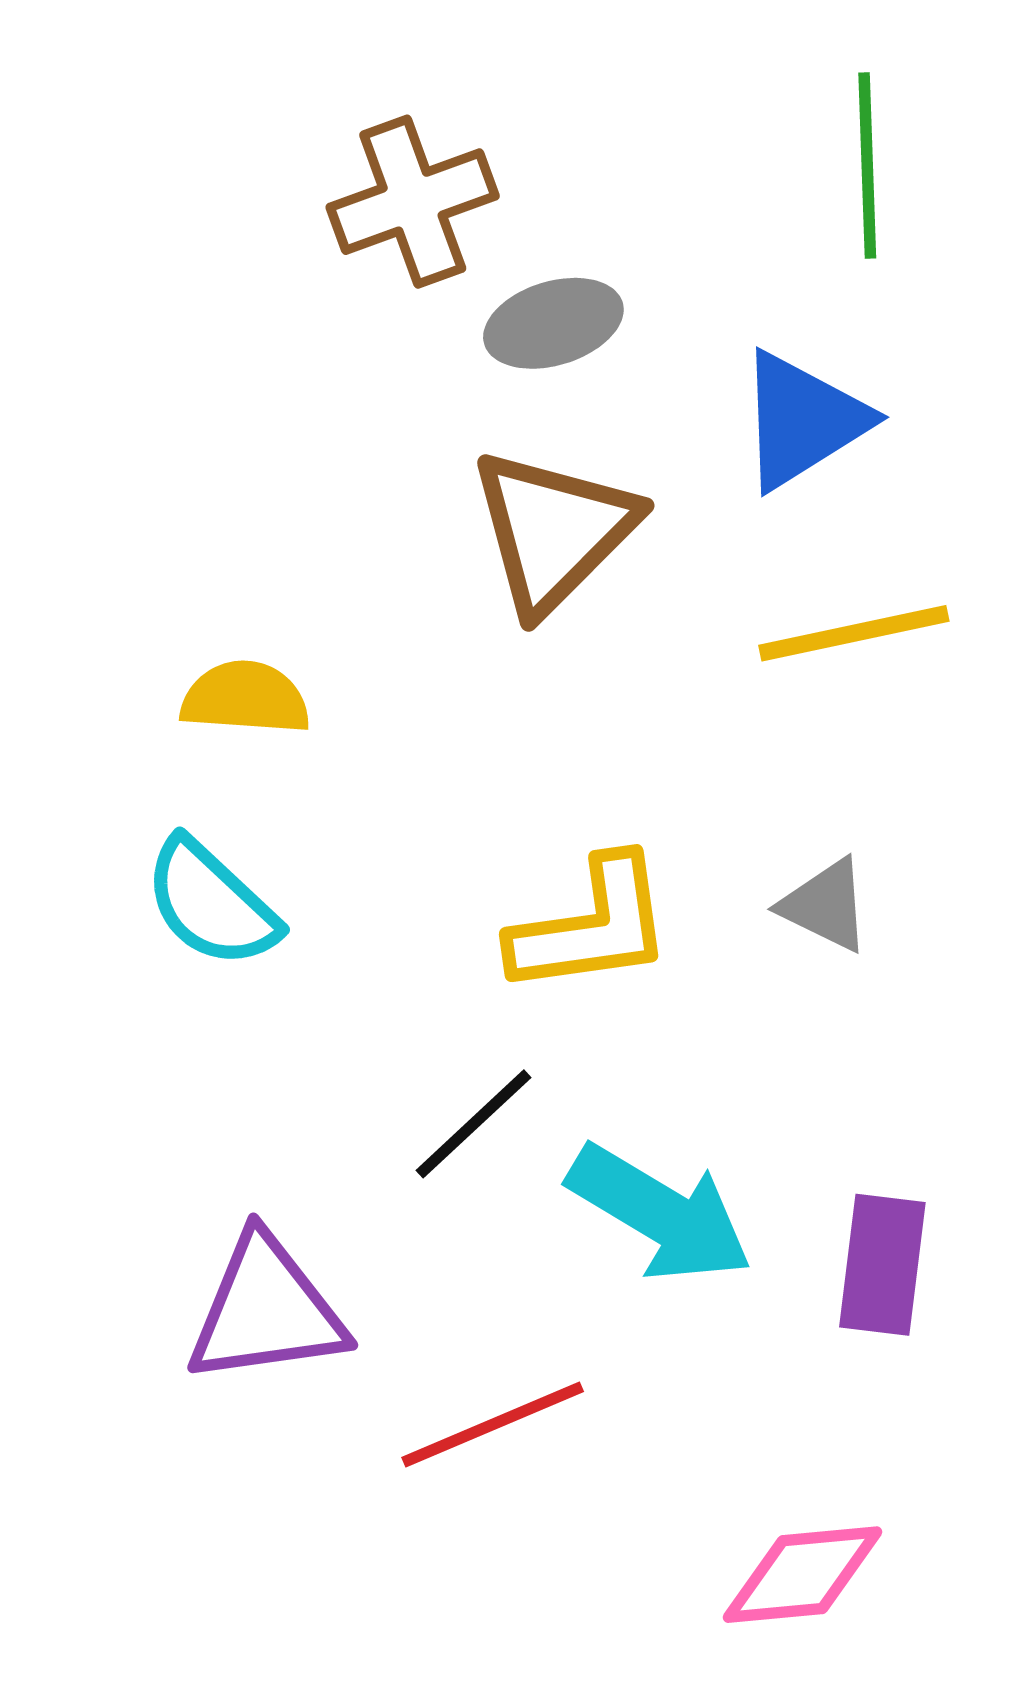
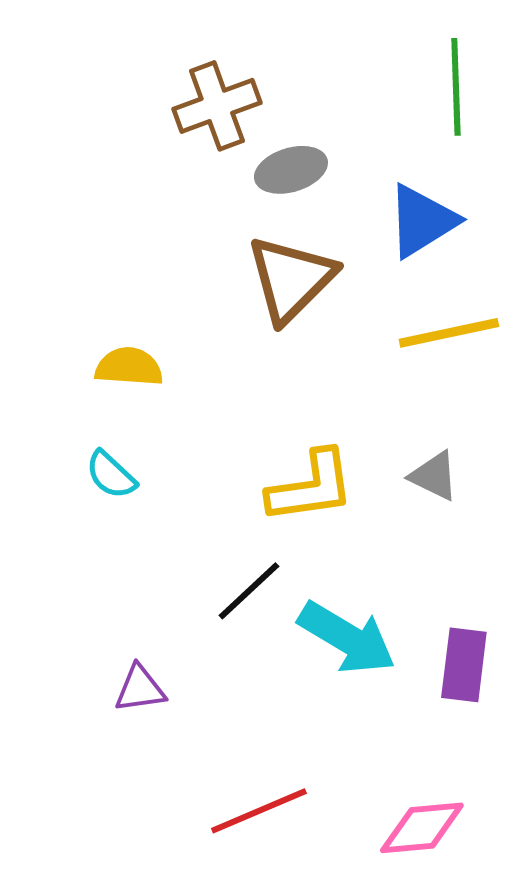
cyan semicircle: (211, 903) -> (111, 475), size x0.7
purple triangle: (266, 1310) -> (140, 689), size x0.6
red line: (493, 1424) -> (259, 811), moved

